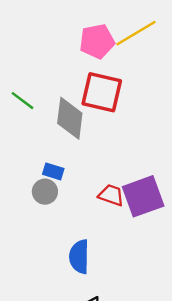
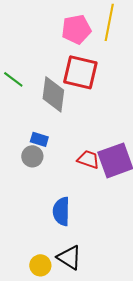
yellow line: (136, 33) -> (109, 22), turned -48

